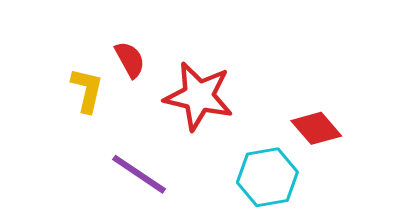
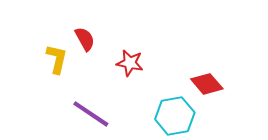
red star: (199, 96) -> (130, 63), size x0.6

